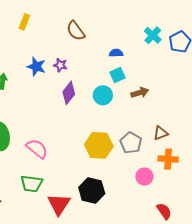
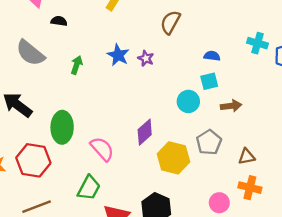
brown semicircle: (76, 31) -> (170, 22), turned 55
cyan cross: (153, 35) -> (257, 43), turned -36
purple diamond: (69, 93) -> (145, 132), moved
gray pentagon: (131, 143) -> (209, 142), moved
green trapezoid: (32, 184) -> (89, 188), turned -80

